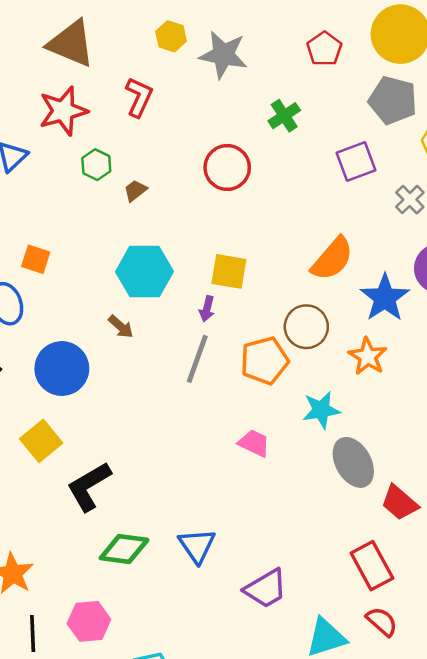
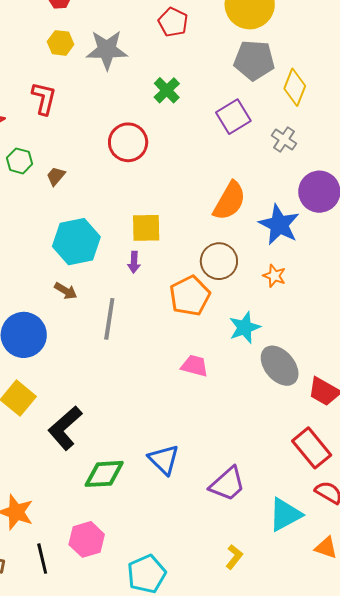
red pentagon: (324, 49) -> (173, 22), moved
orange star: (368, 356) -> (274, 276), size x0.7
gray line: (197, 359) -> (109, 319), moved

